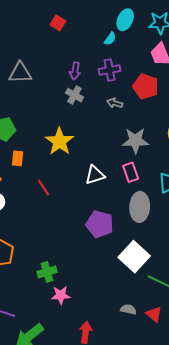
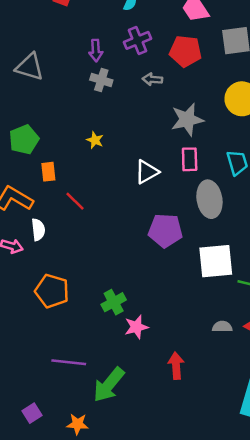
gray triangle: (20, 73) -> (30, 67), turned 30
yellow star: (59, 141) -> (95, 140), size x0.5
pink rectangle: (131, 172) -> (190, 159), turned 30
red line: (43, 187) -> (75, 201), moved
white square: (134, 257) -> (216, 261), turned -36

